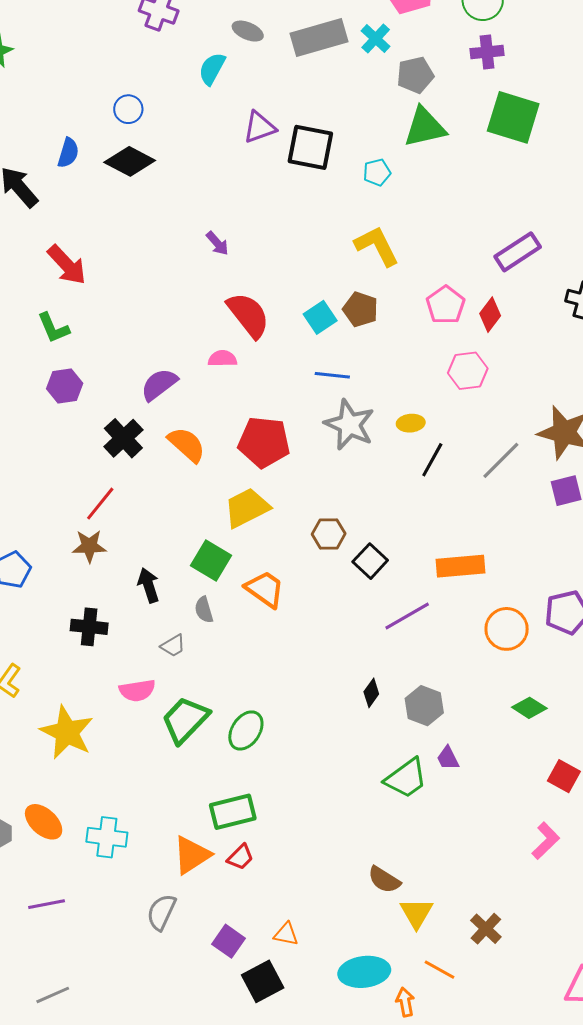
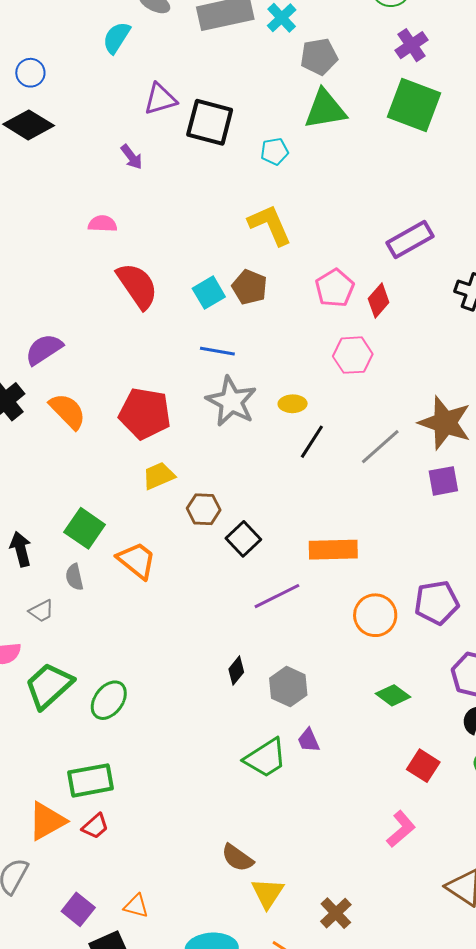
purple cross: (487, 52) -> (411, 45), moved, turned -32
purple arrow: (217, 243) -> (132, 157), moved
pink semicircle: (222, 359) -> (103, 224), moved
yellow trapezoid: (247, 508) -> (159, 476), moved, size x0.7

